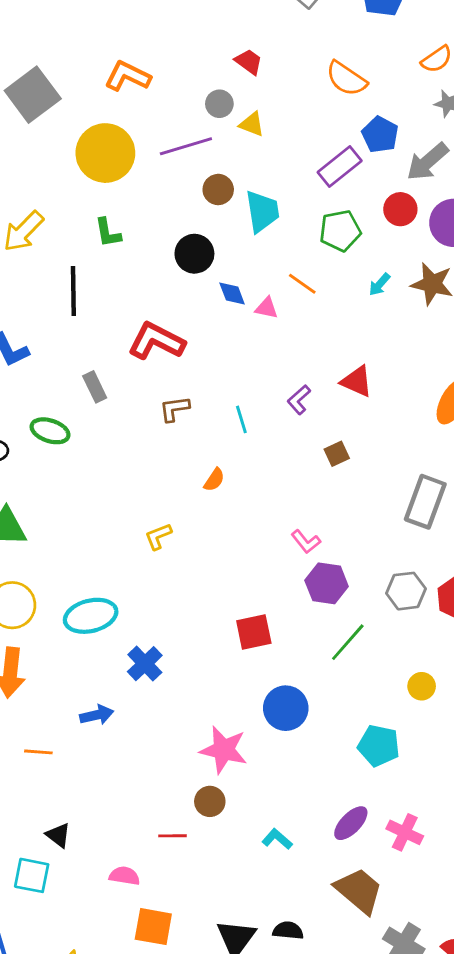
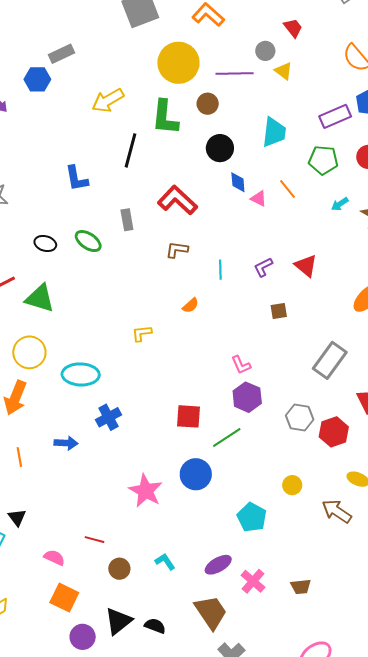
brown circle: (218, 190) -> (208, 104), moved
green L-shape: (108, 233) -> (165, 117), size x1.6
green line: (348, 642) -> (227, 438), moved
orange line: (38, 752) -> (19, 457), turned 60
brown circle: (210, 801) -> (119, 569), moved

